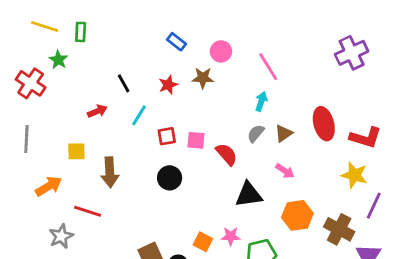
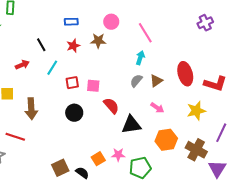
blue rectangle: (176, 42) -> (71, 22), moved, turned -40
purple cross: (352, 53) -> (205, 23), size x0.7
red semicircle: (227, 154) -> (111, 106), moved
yellow star: (354, 175) -> (196, 111), moved, turned -30
orange square: (203, 242) -> (98, 159), turned 32

